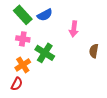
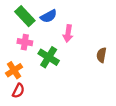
pink arrow: (74, 29) -> (68, 33), moved
orange cross: (23, 65) -> (14, 70), moved

